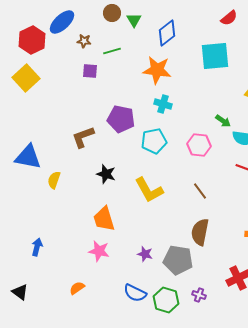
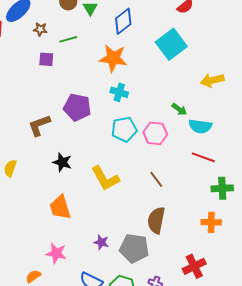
cyan square: (215, 56) -> (171, 44), turned -32
cyan pentagon: (154, 141) -> (124, 129), moved
pink star: (99, 251) -> (56, 253), moved

